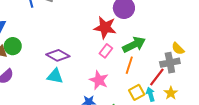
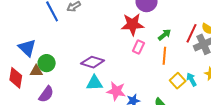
green arrow: (134, 45) -> (165, 35), size x0.6
red line: (157, 77) -> (191, 33), moved
pink star: (99, 80) -> (116, 91), moved

